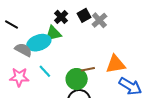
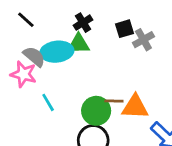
black cross: (61, 17) -> (83, 23), moved
orange triangle: (116, 64) -> (135, 107), moved
cyan line: (45, 71) -> (48, 102), moved
pink star: (19, 77) -> (23, 74), moved

